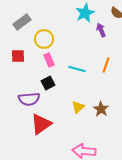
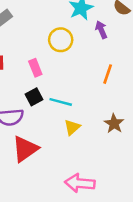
yellow circle: (44, 39) -> (61, 40), moved
cyan line: (77, 69) -> (61, 102), moved
brown star: (101, 109) -> (114, 124), moved

